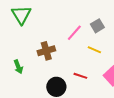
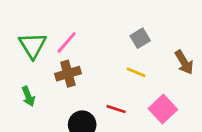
green triangle: (21, 15) -> (33, 45), moved
pink line: (74, 33) -> (67, 42), moved

